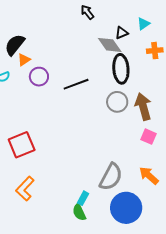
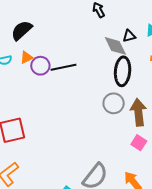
orange triangle: (24, 60) -> (27, 57), moved
black line: (76, 84) -> (63, 67), moved

